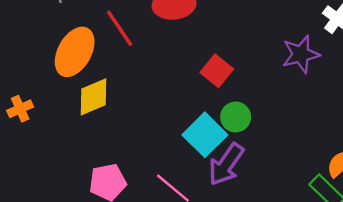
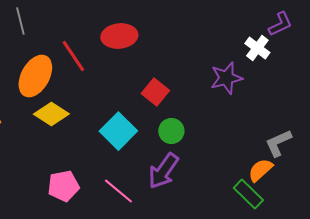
yellow diamond: (94, 97) -> (51, 114), turned 56
cyan square: (205, 135) -> (118, 131), moved

